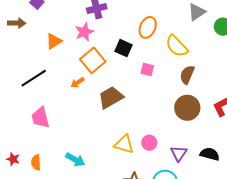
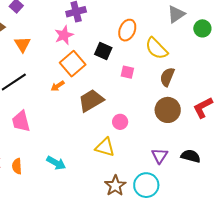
orange triangle: (54, 41) -> (23, 44), moved, turned -30
pink circle: (149, 143) -> (120, 122), moved

